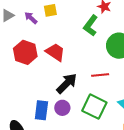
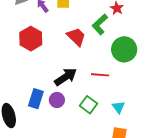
red trapezoid: (55, 52) -> (76, 37), moved
green square: (94, 107) -> (89, 105), size x0.7

